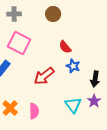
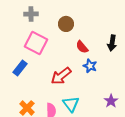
brown circle: (53, 14) -> (66, 24), moved
black arrow: (95, 79) -> (112, 43), moved
cyan triangle: (73, 105) -> (71, 104), moved

